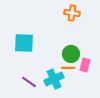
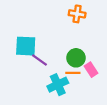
pink rectangle: (85, 65) -> (91, 70), turned -48
purple line: (29, 82) -> (40, 60), moved

